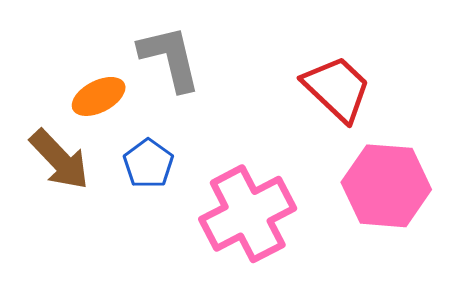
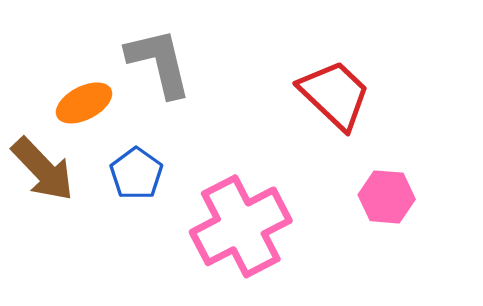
pink hexagon: (386, 186) -> (387, 197), size x0.6

